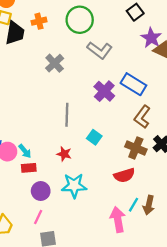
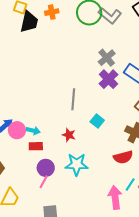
gray L-shape: (100, 50) -> (110, 16), moved
gray cross: (55, 63) -> (107, 58), moved
cyan arrow: (25, 151) -> (33, 131), turned -40
pink line: (38, 217) -> (44, 182), moved

